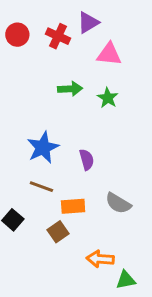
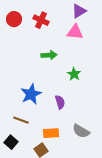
purple triangle: (88, 23) -> (79, 11), moved
green star: (108, 98) -> (74, 74), moved
brown line: (41, 187) -> (21, 120), moved

